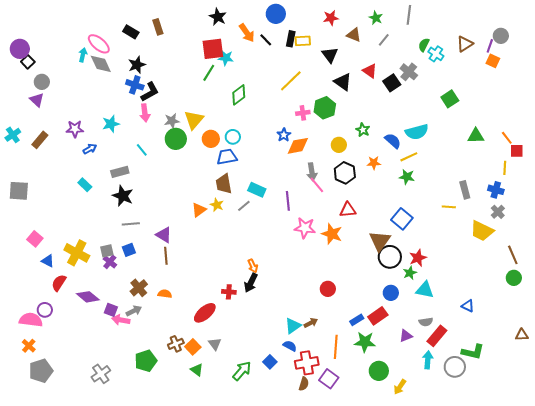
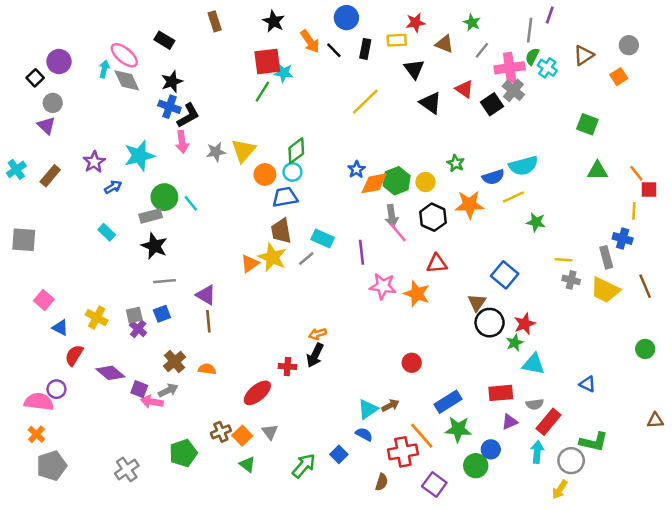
gray line: (409, 15) -> (530, 30), moved
brown rectangle: (158, 27) -> (215, 21), moved
yellow rectangle: (303, 41) -> (397, 40), moved
purple line: (490, 46) -> (550, 15), moved
purple circle: (20, 49) -> (59, 62), moved
orange square: (493, 61) -> (619, 77), turned 32
green diamond: (239, 95) -> (296, 151), moved
green square: (450, 99) -> (587, 124), moved, turned -36
green hexagon: (325, 108) -> (397, 181), moved
pink cross: (303, 113) -> (510, 68), moved, size x1.6
cyan star: (111, 124) -> (139, 156), size x1.4
purple star: (75, 129) -> (94, 162), turned -30
green circle: (176, 139) -> (164, 197), moved
blue semicircle: (393, 141) -> (493, 177), turned 120
cyan line: (142, 150) -> (191, 203), moved
orange star: (374, 163) -> (469, 205), size x1.6
green star: (407, 177) -> (536, 222), moved
gray rectangle: (465, 190) -> (606, 257), moved
yellow star: (217, 205) -> (272, 257), size x1.6
gray cross: (498, 212) -> (571, 280), moved, turned -32
brown triangle: (380, 241) -> (477, 303), size x0.7
yellow cross: (77, 253) -> (97, 318), size x0.7
brown line: (513, 255) -> (645, 286), moved
orange arrow: (253, 266) -> (318, 334), turned 96
blue circle: (391, 293) -> (491, 449), moved
red rectangle: (378, 316) -> (501, 393), moved, turned 30
blue rectangle: (357, 320) -> (448, 402), size x1.5
orange line: (336, 347) -> (422, 436), turned -45
red cross: (307, 363) -> (403, 452), moved
purple square: (329, 379) -> (434, 485), moved
yellow arrow: (400, 387) -> (560, 490), moved

